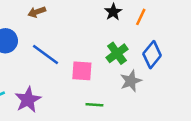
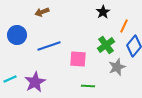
orange line: (141, 17) -> (124, 26), moved
blue line: (45, 55) -> (49, 46), turned -55

